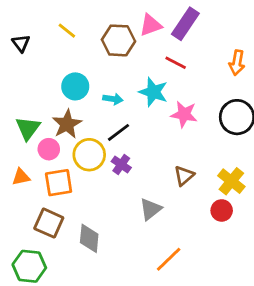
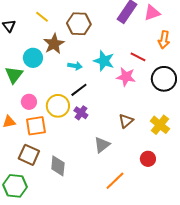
pink triangle: (151, 25) -> (152, 13), moved
red line: (176, 63) -> (138, 57), moved
cyan circle: (75, 86) -> (33, 58), moved
brown star: (67, 124) -> (54, 44), moved
green triangle: (28, 128) -> (14, 75), moved
red circle: (222, 210) -> (148, 159), moved

